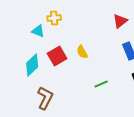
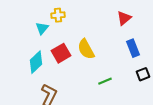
cyan triangle: (38, 31) -> (42, 28), turned 48
yellow semicircle: (82, 52) -> (86, 49), size x1.5

